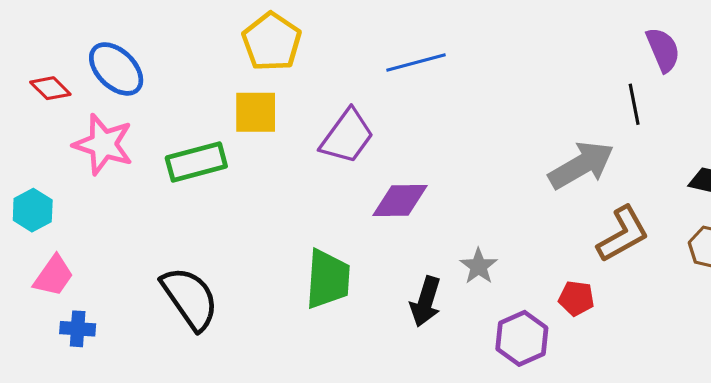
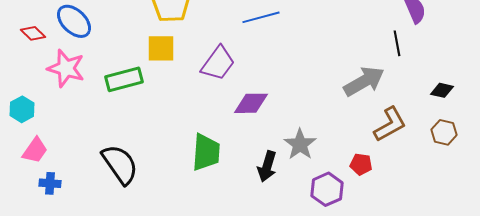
gray star: (479, 266) -> (300, 144), size x1.4

